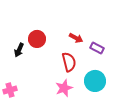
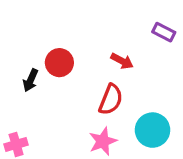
purple rectangle: (97, 48) -> (164, 32), moved
red semicircle: (69, 62) -> (111, 100), turned 36

